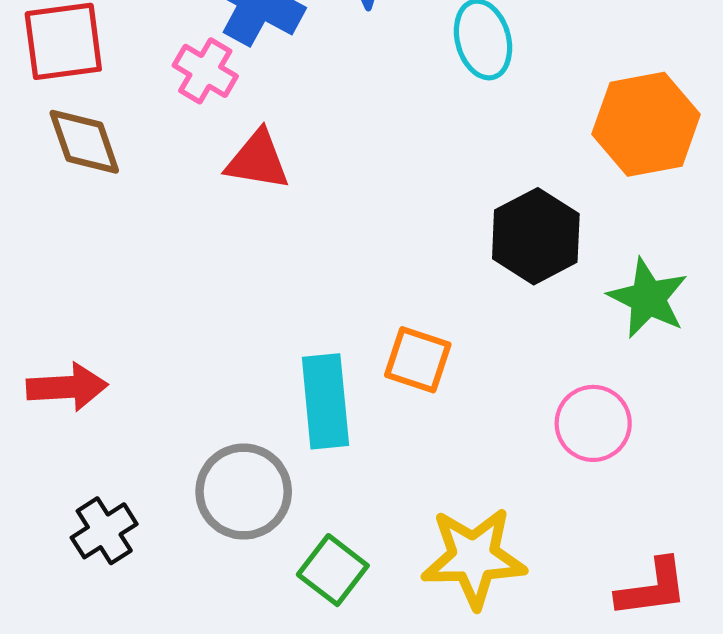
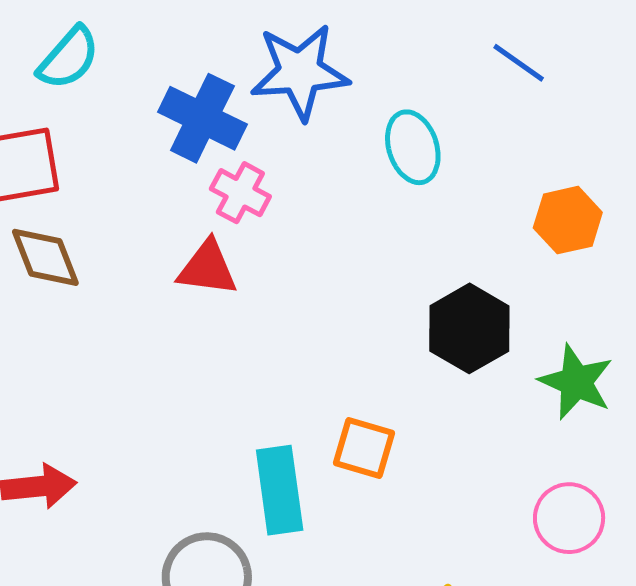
pink cross: (205, 71) -> (240, 193), moved
orange hexagon: (646, 124) -> (568, 220), size x0.7
pink circle: (593, 423) -> (569, 518), moved

